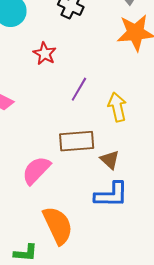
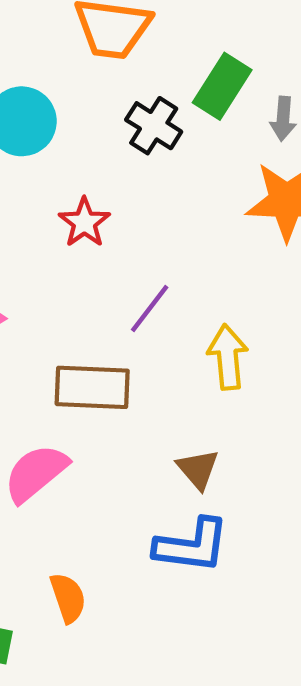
brown rectangle: (77, 141) -> (92, 387), moved
orange semicircle: (58, 225) -> (68, 598), size x0.6

